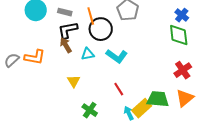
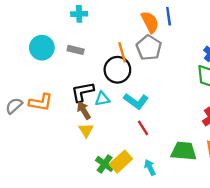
orange line: (91, 16) -> (122, 52), moved
black L-shape: (68, 30) -> (83, 92), moved
brown arrow: (66, 45) -> (84, 110), moved
red line: (119, 89) -> (143, 128), moved
yellow rectangle: (142, 108) -> (121, 162), moved

